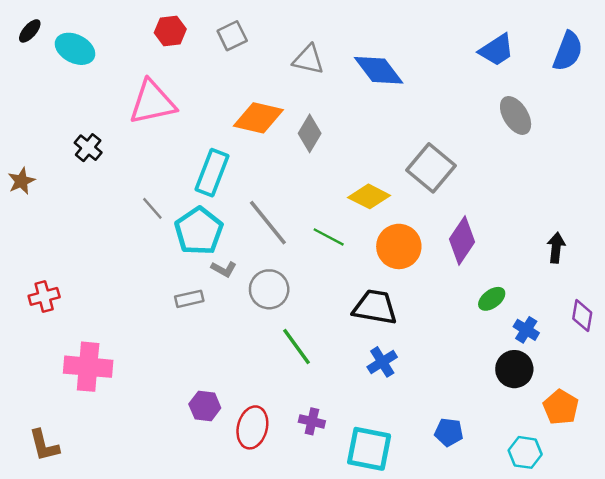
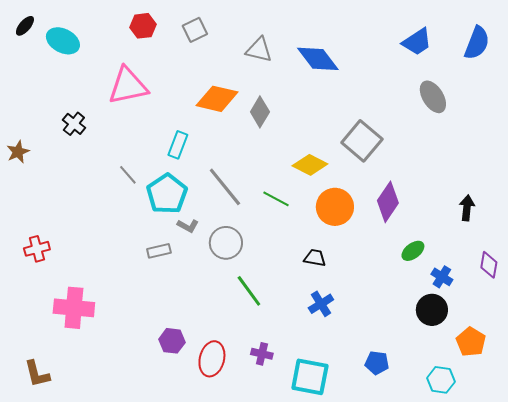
cyan rectangle: (212, 173) -> (178, 145), size x0.7
black trapezoid: (375, 307) -> (315, 258), size x0.6

